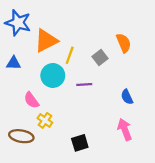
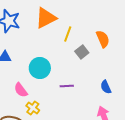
orange triangle: (46, 41) -> (46, 18), moved
yellow line: (70, 55) -> (68, 34), moved
purple line: (84, 84) -> (67, 86), moved

